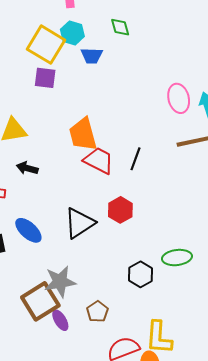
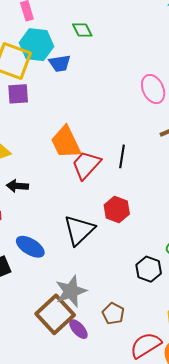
cyan hexagon: (72, 33) -> (36, 45), size x1.4
red trapezoid: (99, 160) -> (86, 165), turned -64

